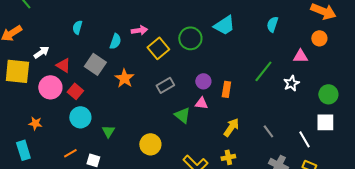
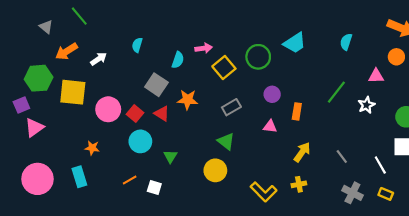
white arrow: (41, 52) -> (99, 59), moved
red triangle: (63, 65) -> (162, 114), moved
orange star: (124, 78) -> (187, 100), turned -30
purple circle: (203, 81) -> (272, 94), moved
green triangle: (182, 115) -> (226, 141), moved

